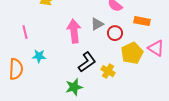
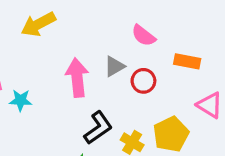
yellow pentagon: (132, 53) -> (171, 134), moved
cyan star: (39, 56) -> (21, 100), moved

